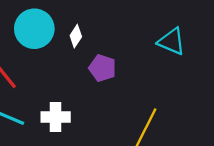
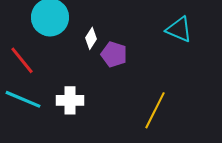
white diamond: (76, 36) -> (91, 38), moved

